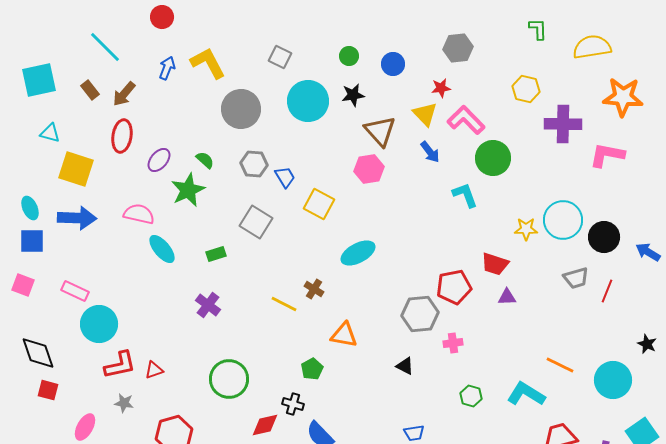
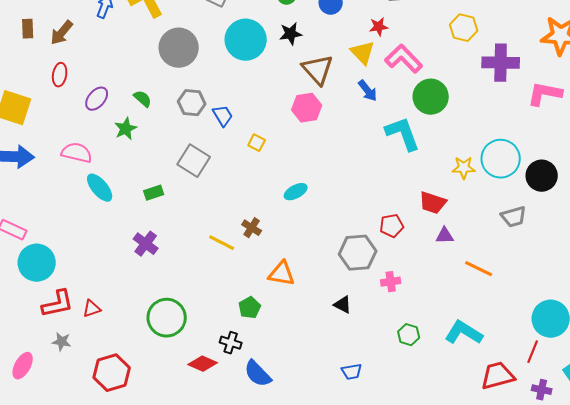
brown rectangle: (90, 90) -> (28, 29), turned 36
red ellipse: (122, 136) -> (60, 75), size x0.7
green star: (188, 190) -> (126, 129), size x0.7
cyan L-shape: (465, 195) -> (403, 134), size x1.4
yellow square: (319, 204) -> (257, 143), size x0.6
cyan ellipse: (358, 253) -> (296, 192), size x0.7
red pentagon: (454, 287) -> (392, 226), size x0.7
red line: (607, 291) -> (533, 352), moved
orange line: (560, 365) -> (479, 269), moved
red diamond: (265, 425) -> (203, 364), turned 36

